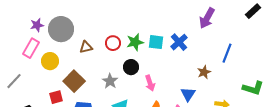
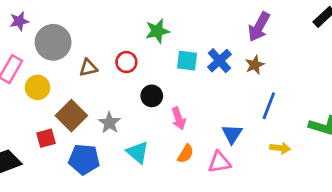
purple star: (37, 25) -> (19, 21), moved
green star: (135, 42) -> (157, 31), moved
blue line: (227, 53) -> (269, 106), moved
brown star: (204, 72) -> (255, 65), moved
gray star: (110, 81) -> (109, 123), moved

